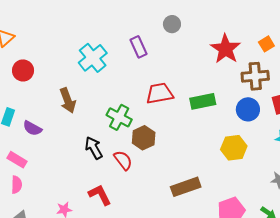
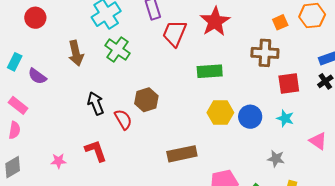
red star: (226, 49) -> (215, 21), moved
red trapezoid: (160, 93) -> (174, 33), moved, turned -64
blue circle: (248, 109) -> (250, 117), moved
green cross: (119, 117) -> (117, 49), moved
yellow hexagon: (234, 148) -> (220, 113), moved

